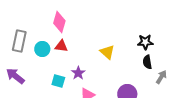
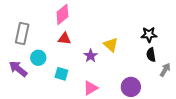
pink diamond: (59, 22) -> (62, 14), turned 35
cyan circle: (42, 49) -> (38, 58), moved
purple star: (78, 73) -> (91, 56), moved

